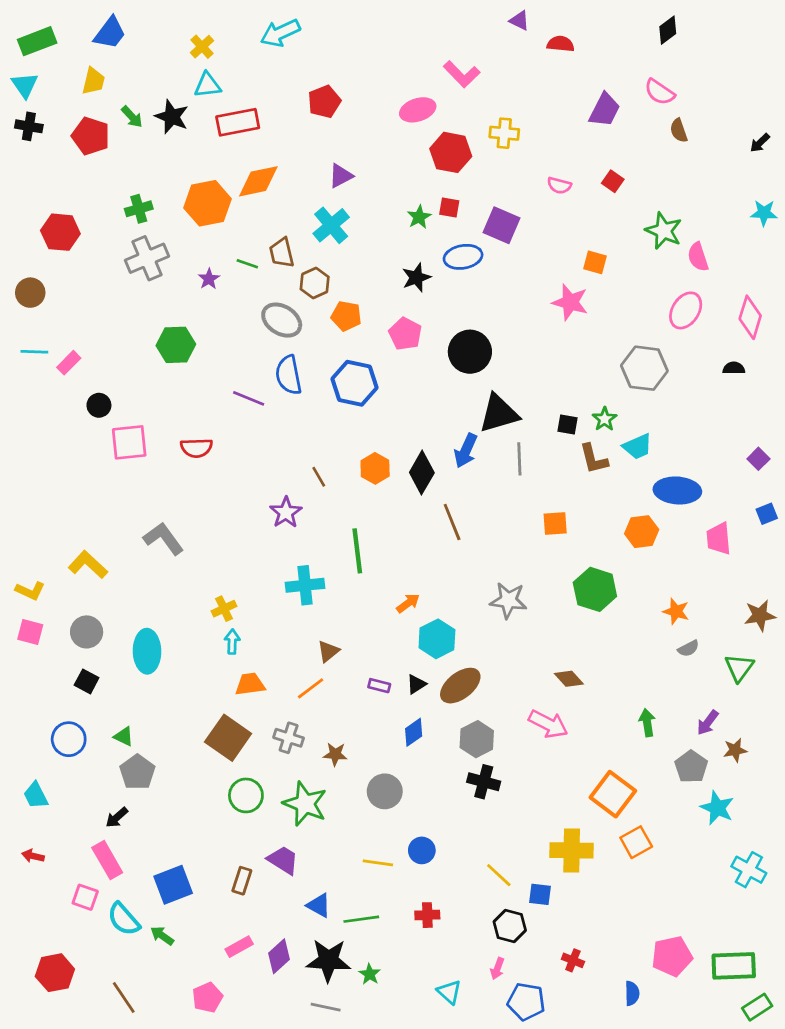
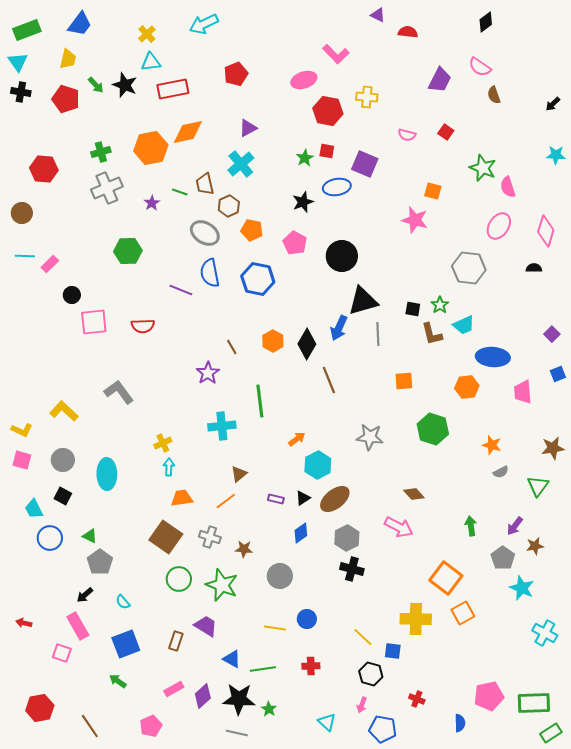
cyan trapezoid: (36, 795) -> (34, 509), moved
cyan semicircle: (124, 919) -> (123, 602), moved, size x0.6

